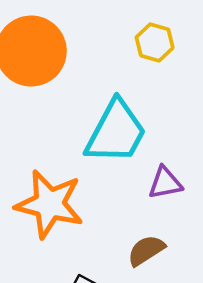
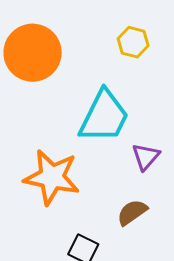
purple triangle: (165, 183) -> (146, 157), turned -36

